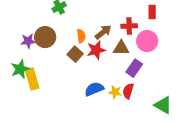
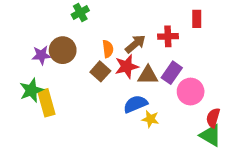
pink circle: (147, 41) -> (191, 92), moved
brown triangle: (121, 48) -> (148, 75), moved
purple rectangle: (134, 68) -> (172, 73), moved
blue semicircle: (94, 89) -> (135, 104), moved
red semicircle: (128, 91) -> (213, 118), moved

